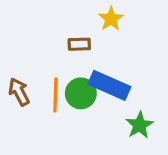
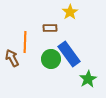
blue rectangle: (109, 85) -> (69, 54), turned 30
orange line: (55, 95) -> (25, 42), moved

